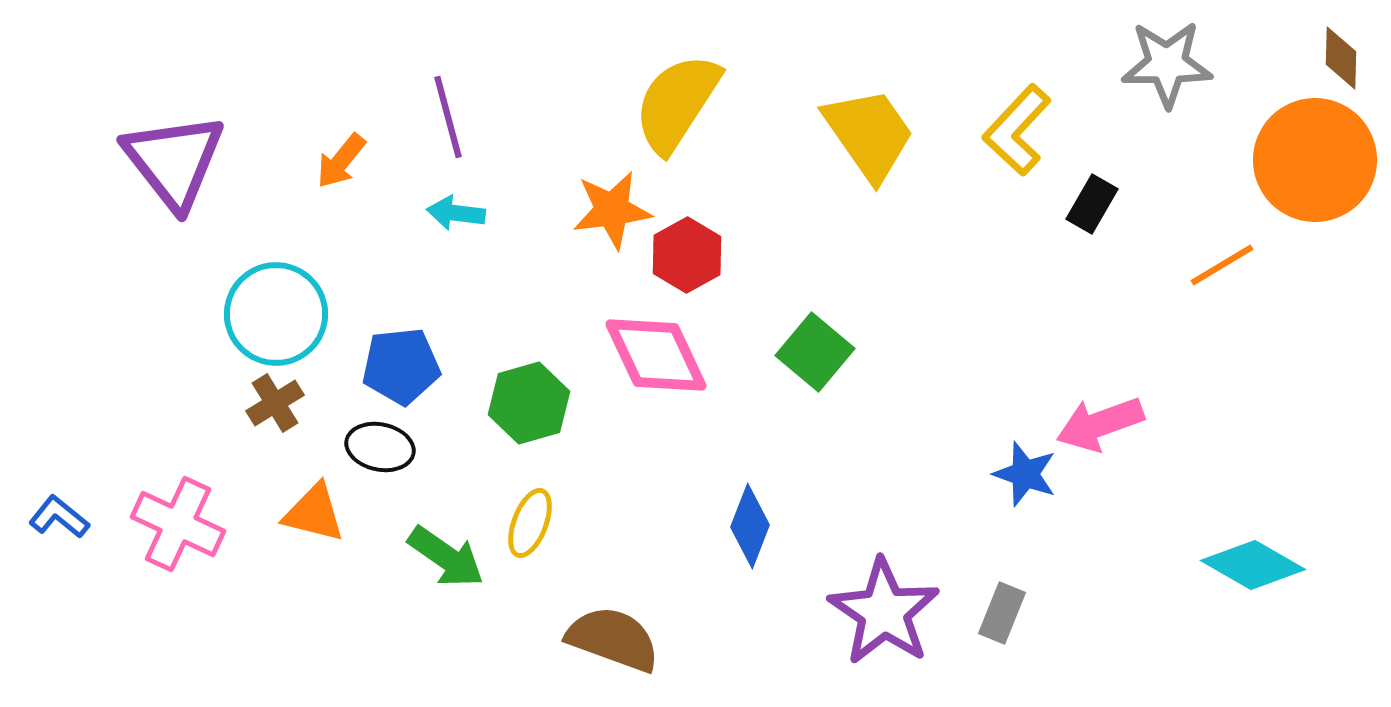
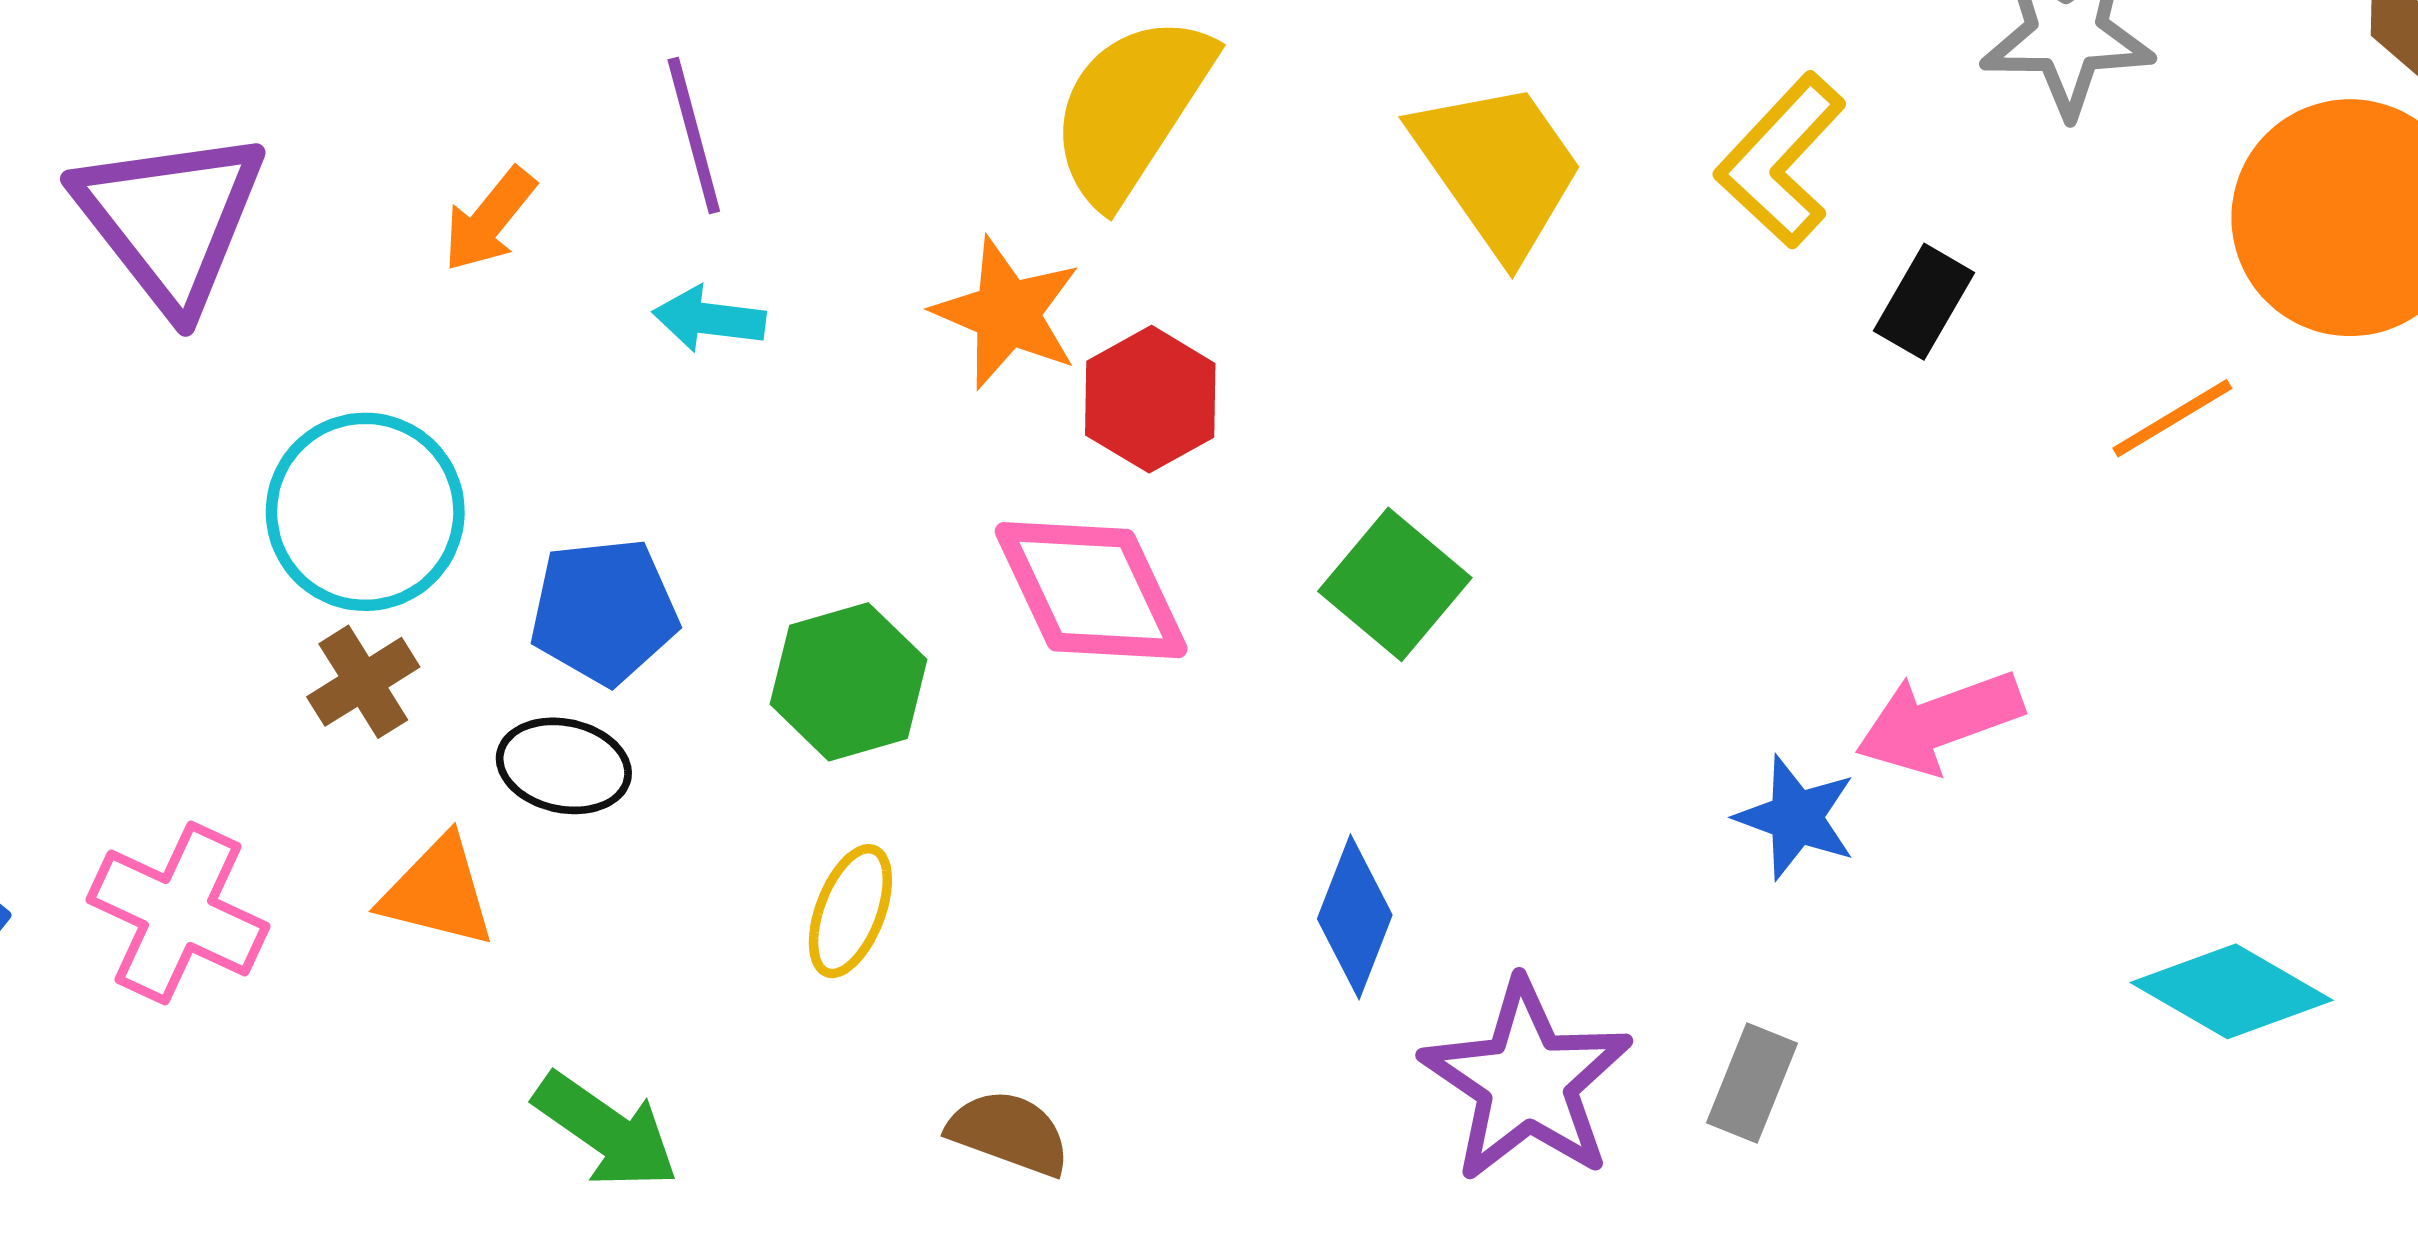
orange star: (612, 210) -> (1007, 313), turned 30
blue diamond: (750, 526) -> (1355, 917), moved
green arrow: (446, 557) -> (606, 1131), moved
brown semicircle: (613, 639) -> (1009, 1133), size x0.7

